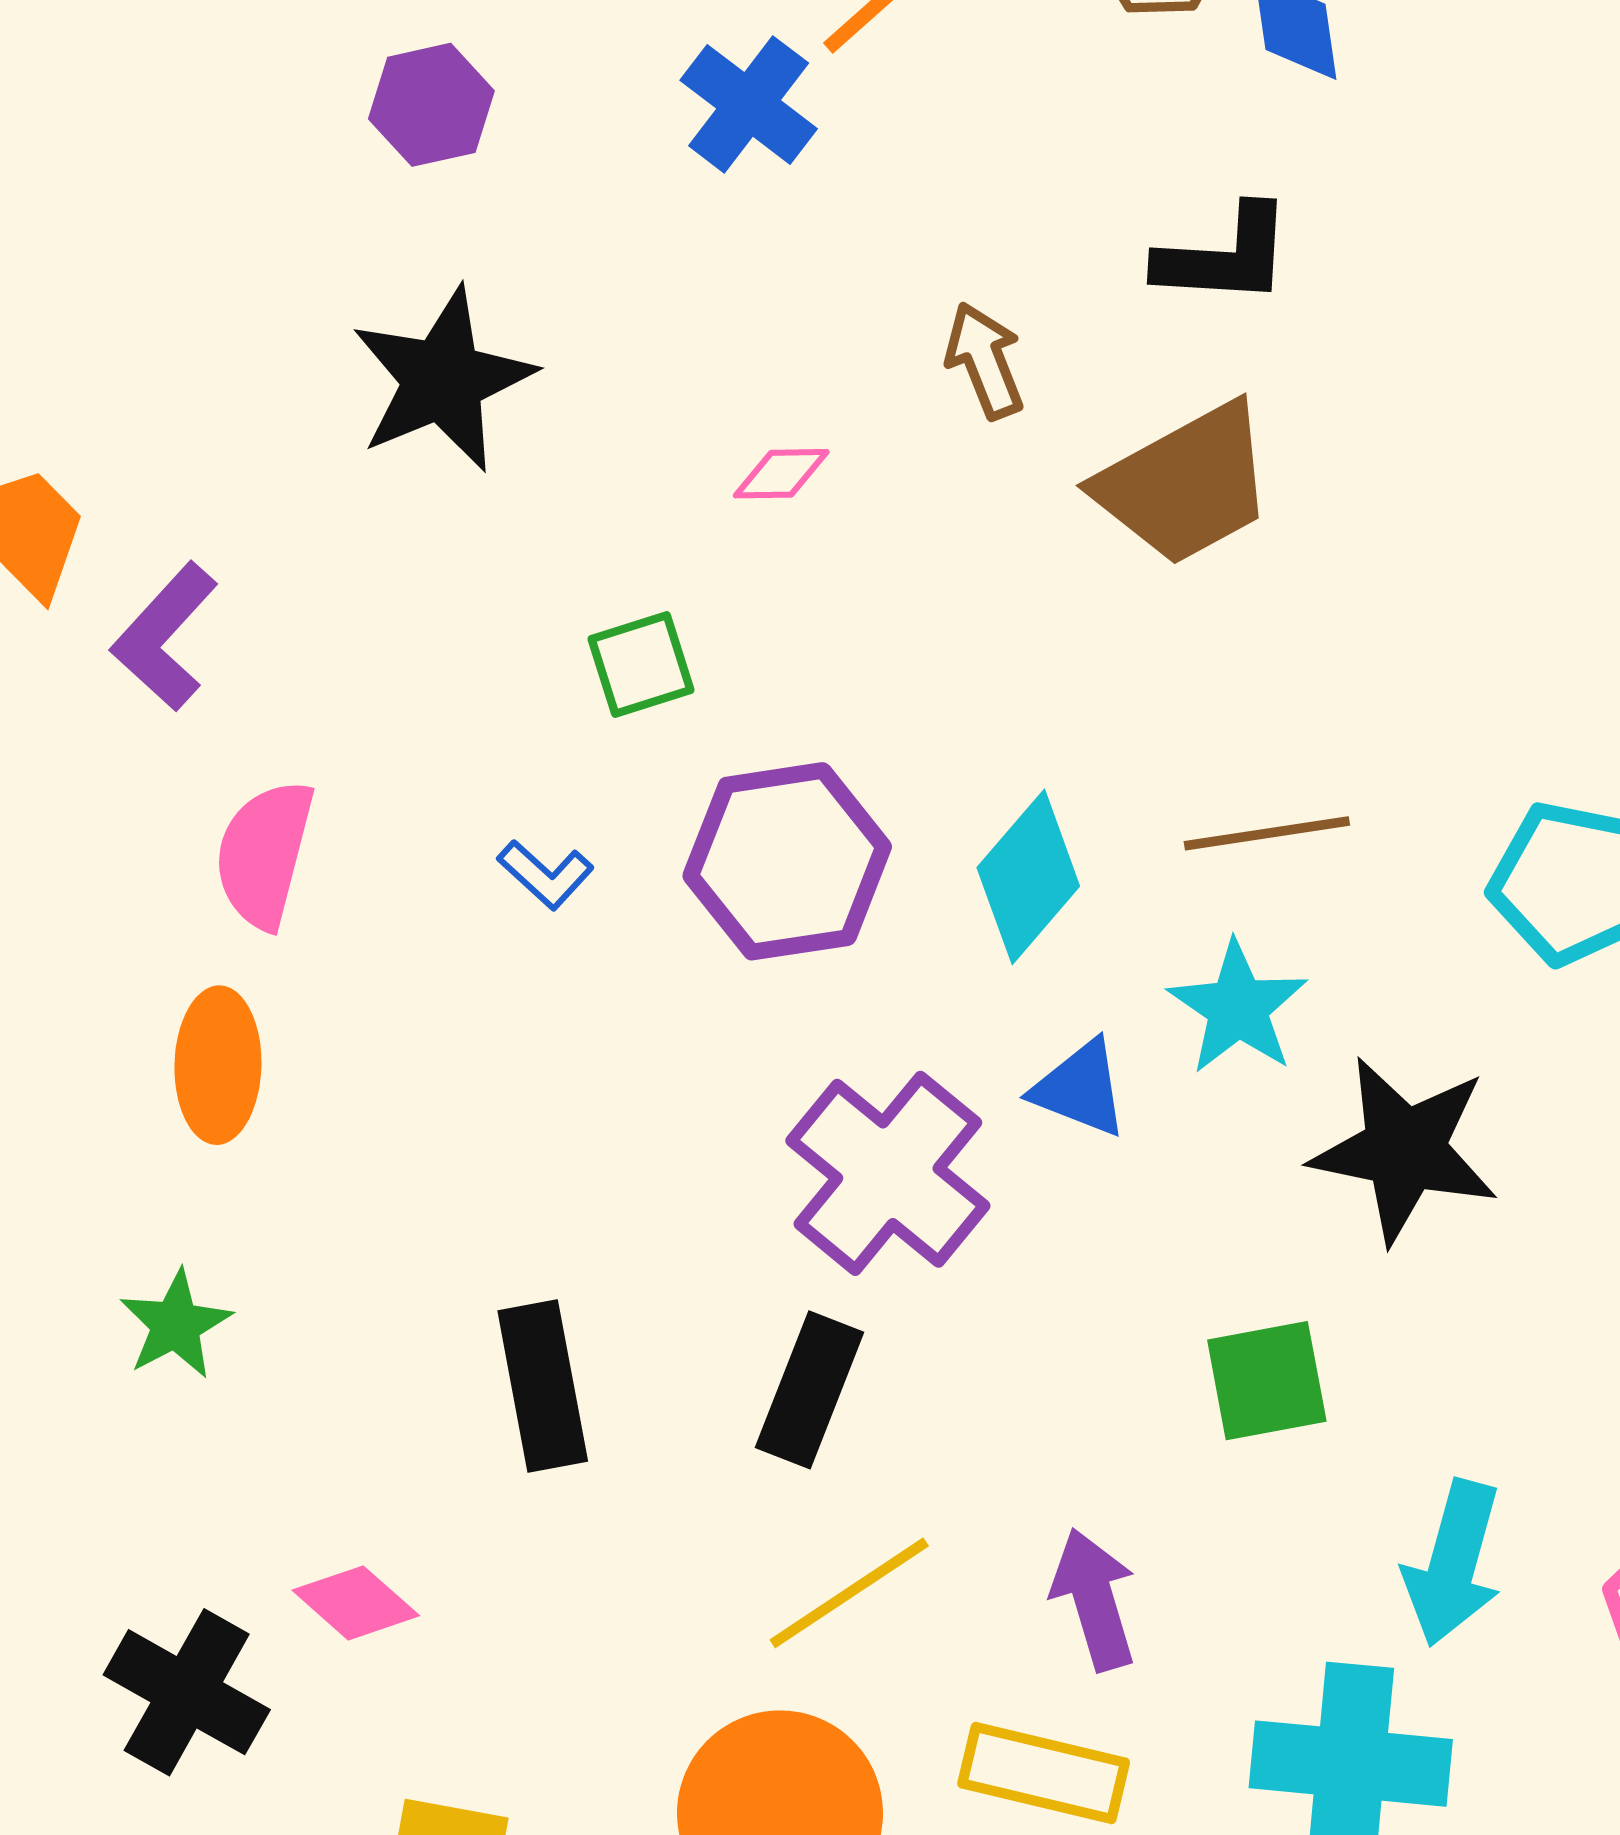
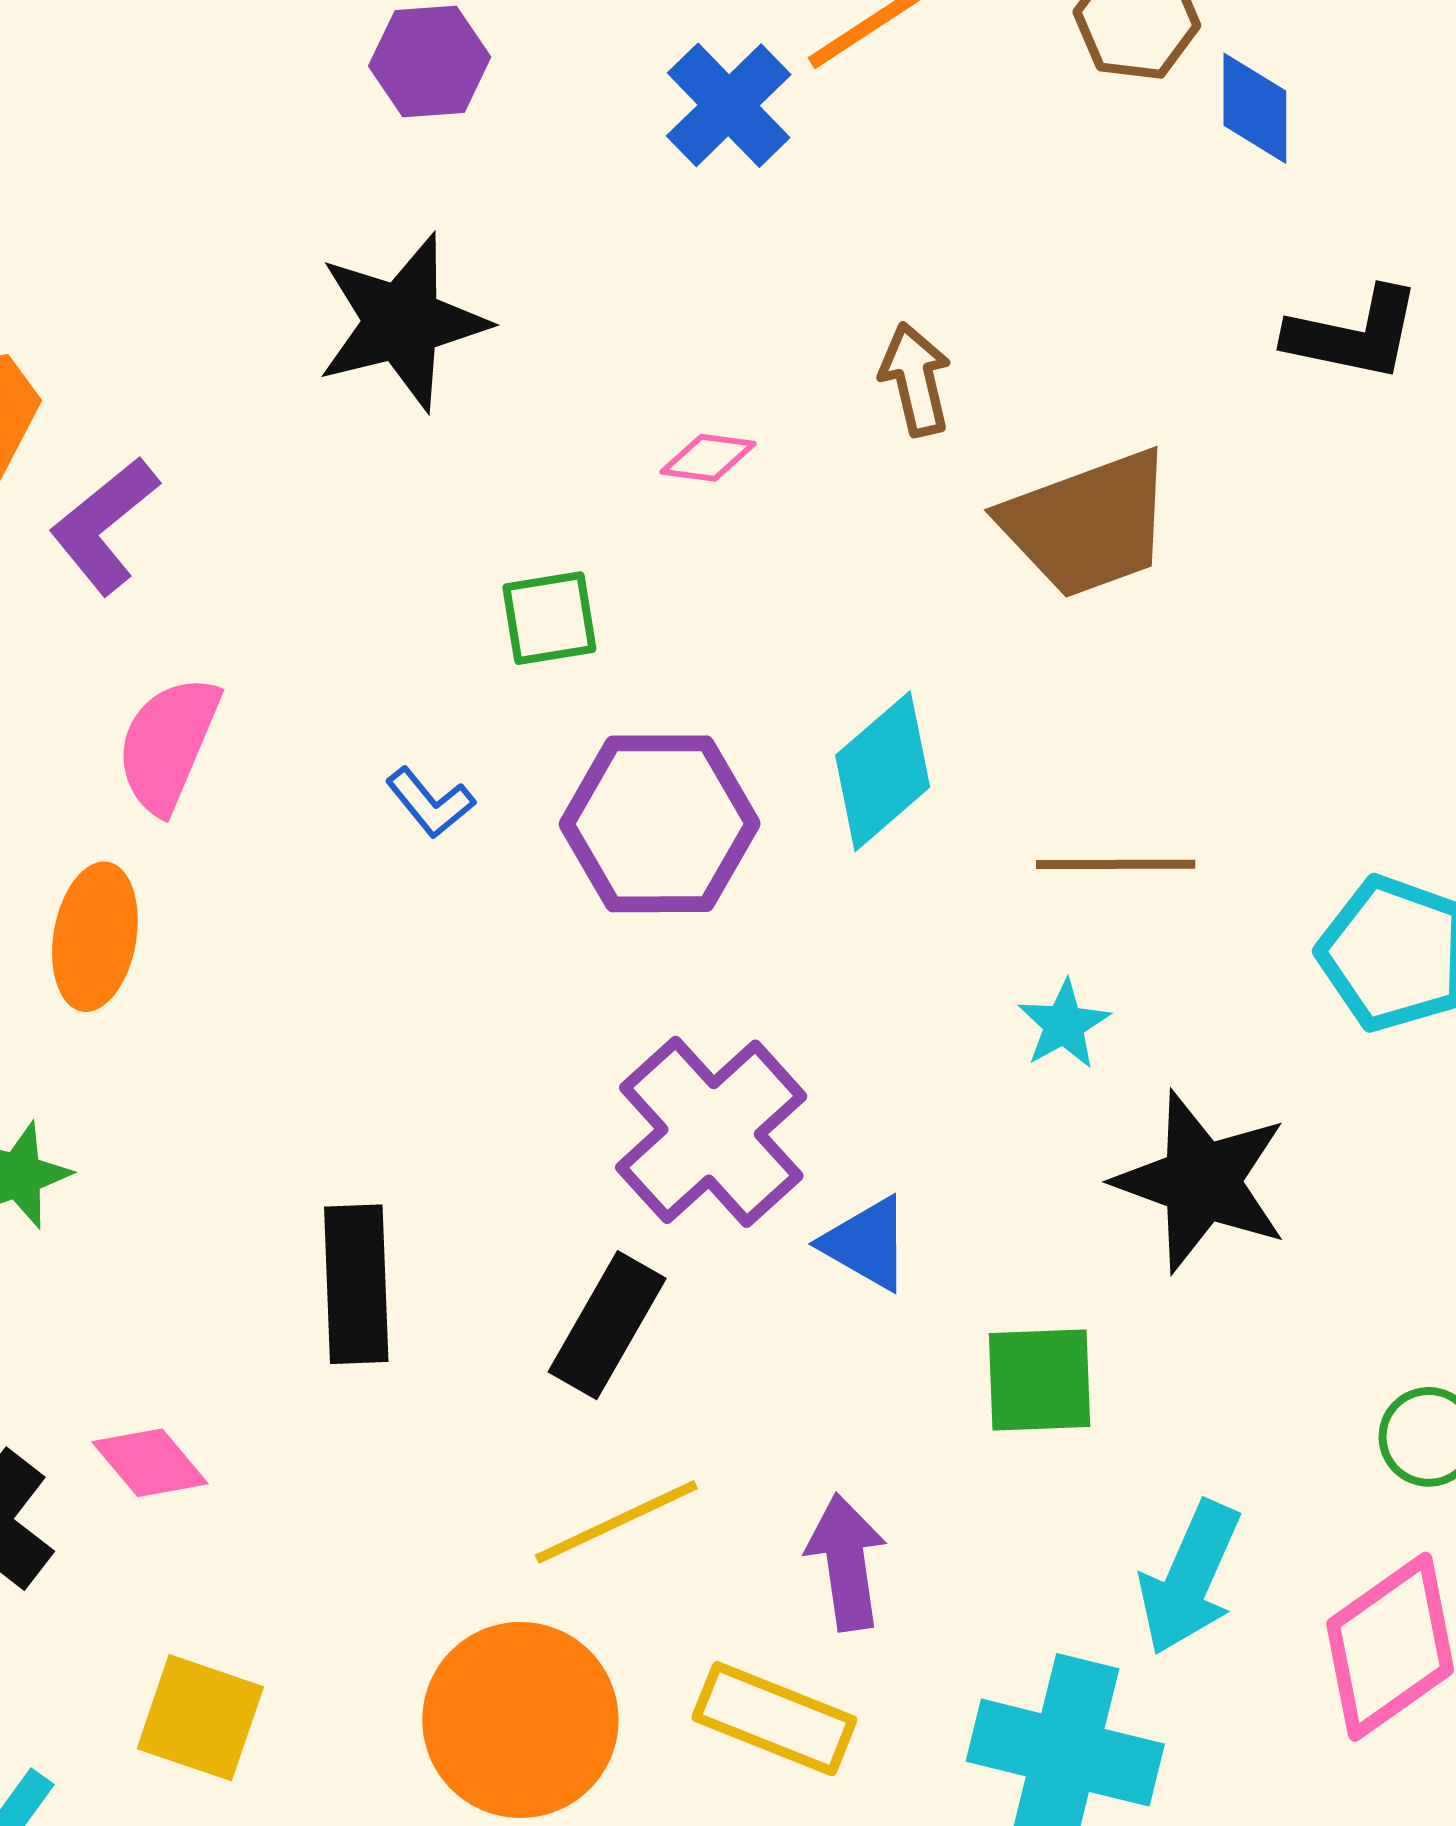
black L-shape: (1225, 256) -> (1354, 334), moved
cyan diamond: (1028, 877) -> (883, 771), moved
cyan star: (1238, 1008) -> (1064, 1024), size x0.7
blue triangle: (1080, 1089) -> (867, 1244), moved

